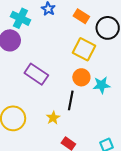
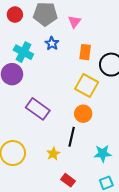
orange rectangle: (81, 16) -> (85, 52), turned 63
cyan star: (102, 85) -> (103, 153), moved

